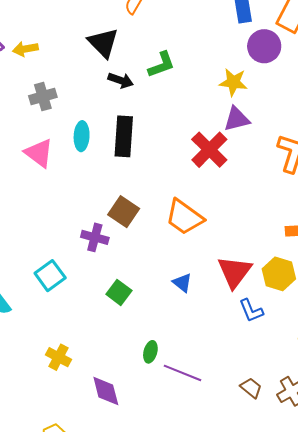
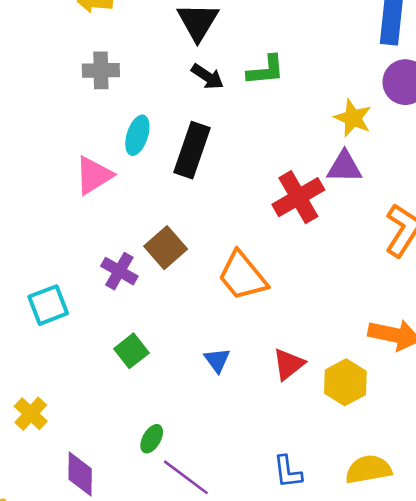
pink triangle: (39, 153) -> (94, 175), moved, turned 36
red triangle: (235, 272) -> (288, 364), size x0.7
blue L-shape: (251, 311) -> (288, 472), moved

